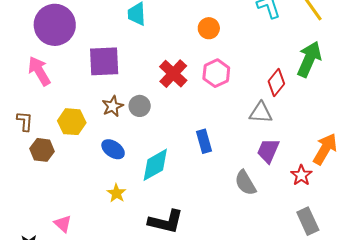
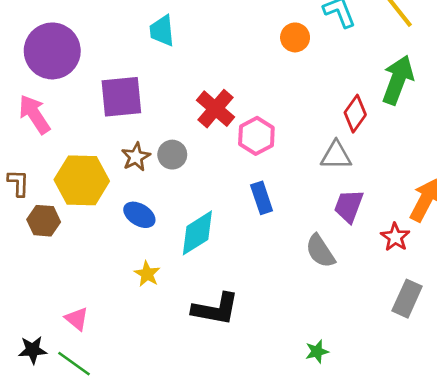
orange circle: (209, 28) -> (295, 37), moved
pink hexagon: (216, 73) -> (256, 136), moved
yellow hexagon: (72, 122) -> (82, 180), size x1.4
gray rectangle: (308, 221) -> (407, 299), turned 52

